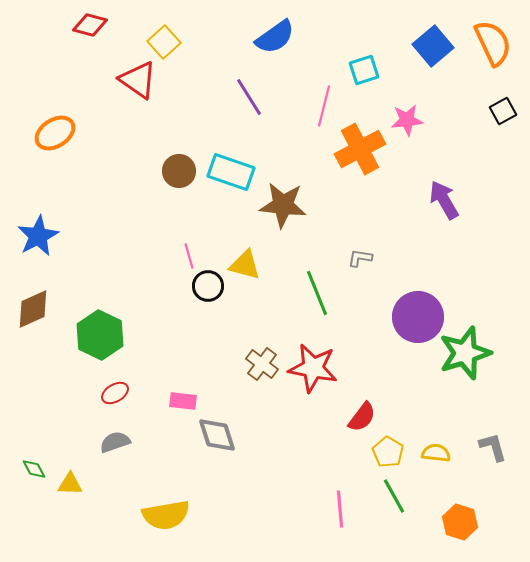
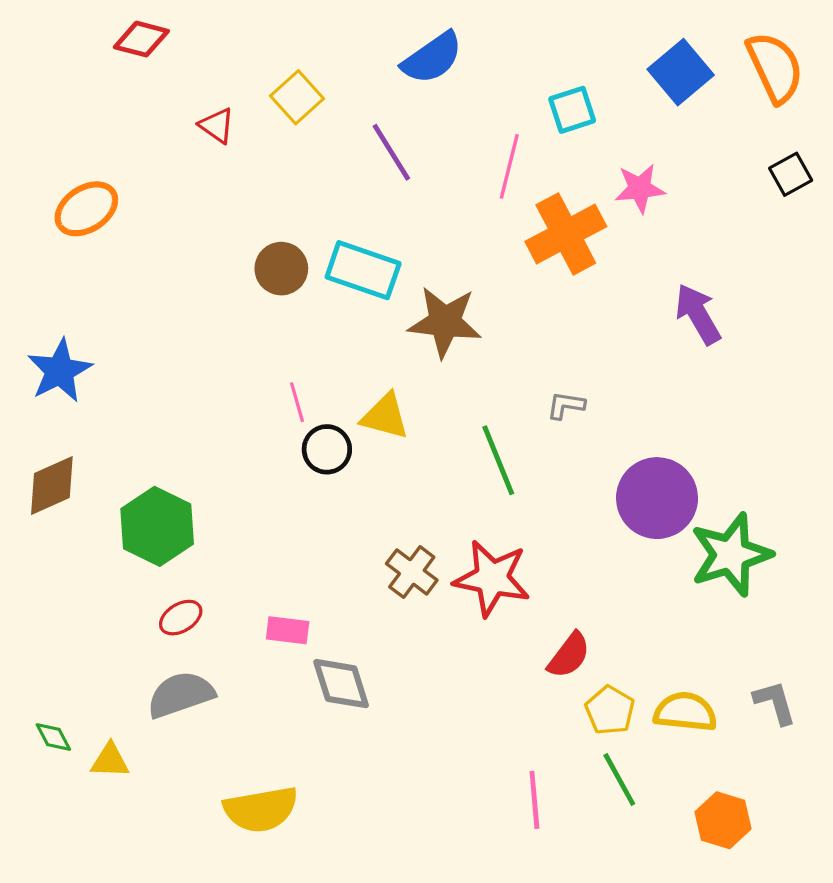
yellow square: (164, 42) -> (297, 97), moved
red triangle: (138, 80) -> (217, 126), size x0.6
gray semicircle: (115, 442) -> (181, 695), size x1.4
yellow semicircle: (436, 453) -> (685, 712), size x1.4

